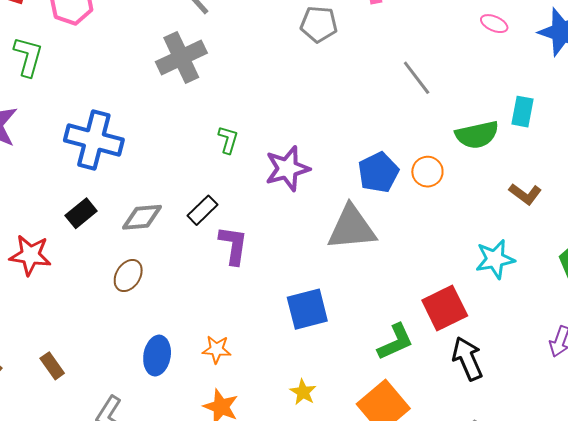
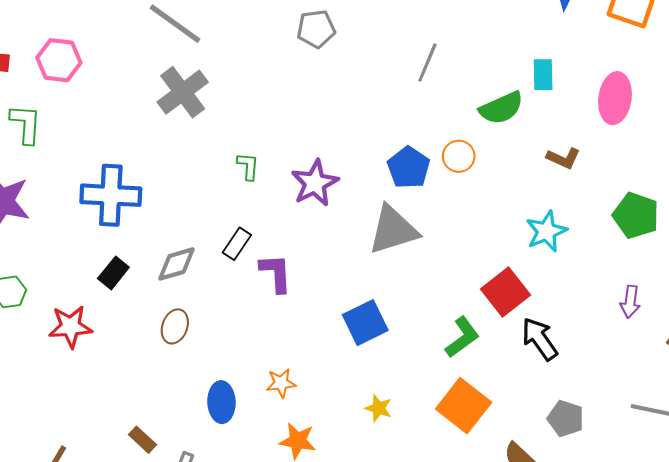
gray line: (417, 78) -> (427, 63), turned 72
brown rectangle: (52, 366) -> (142, 440), moved

